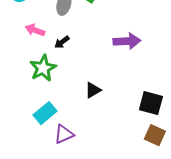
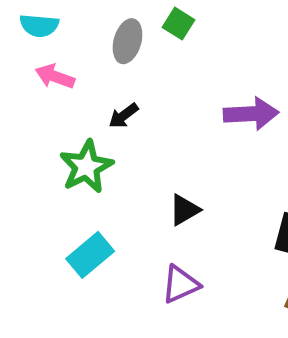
pink arrow: (35, 30) -> (55, 76), moved
purple triangle: (64, 134) -> (180, 284), moved

